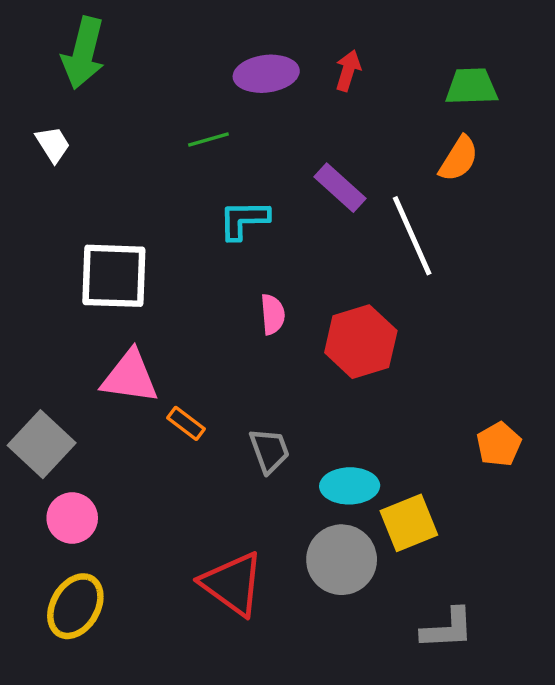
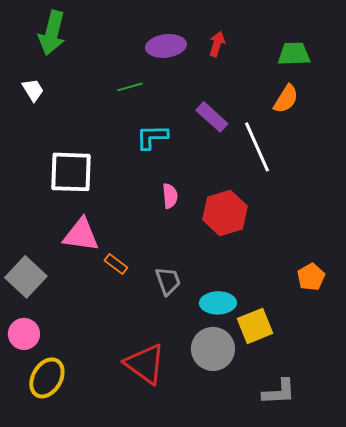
pink circle: (72, 518) -> (24, 334), moved

